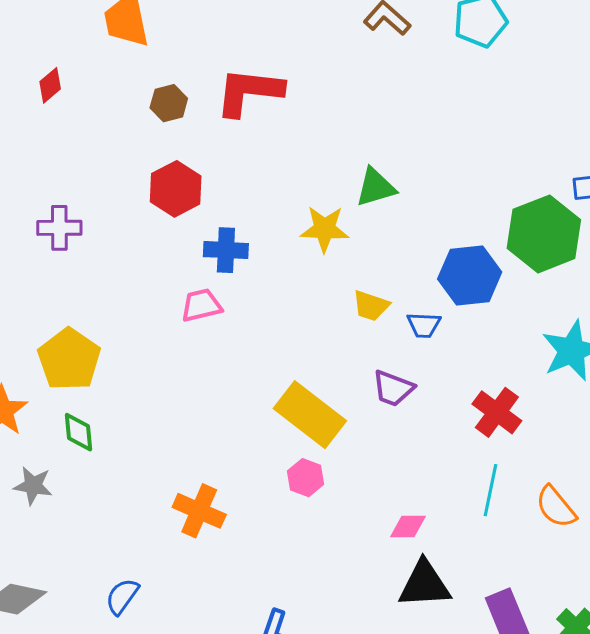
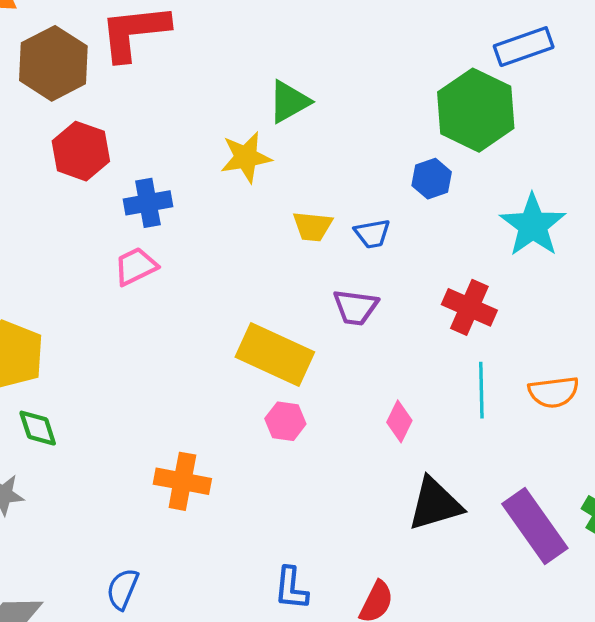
brown hexagon: (169, 103) -> (53, 63), size x1.8
blue hexagon: (470, 276) -> (432, 179), moved, size x0.6
orange semicircle: (556, 507) -> (554, 392), turned -45
pink diamond: (408, 527) -> (399, 421), moved, turned -51

